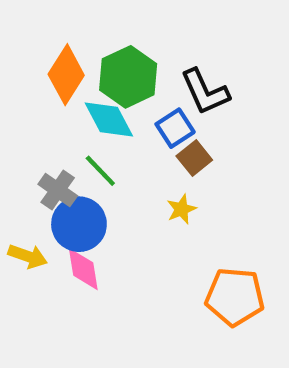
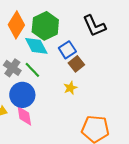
black L-shape: (205, 92) -> (94, 26), moved
gray cross: (58, 190) -> (12, 68), moved

